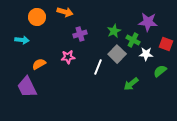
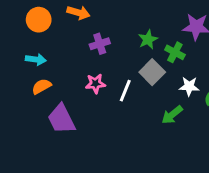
cyan arrow: (22, 40) -> (36, 59), moved
white star: (146, 54) -> (189, 86), moved
pink star: (68, 57) -> (95, 84), moved
purple trapezoid: (27, 87) -> (61, 119), moved

